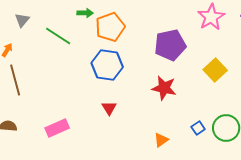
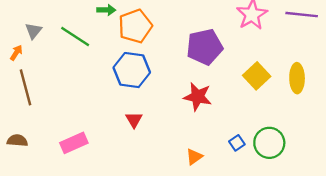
gray triangle: (22, 20) -> (34, 31), moved

